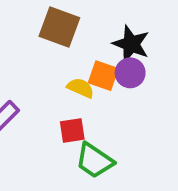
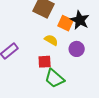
purple circle: (130, 73) -> (77, 49), moved
orange square: (103, 76) -> (65, 23), moved

